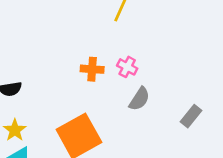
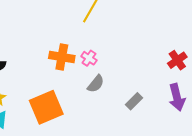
orange cross: (92, 69) -> (62, 57), size x1.4

